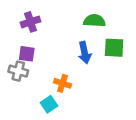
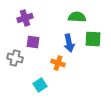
purple square: (27, 54) -> (33, 42), moved
orange cross: (62, 83) -> (58, 63), moved

